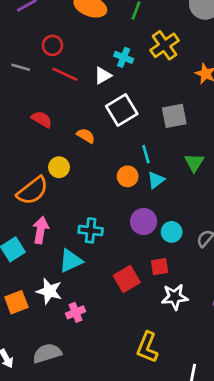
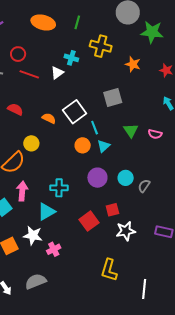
yellow cross: (165, 45) -> (101, 46), turned -35
white square: (122, 110) -> (75, 112), moved
cyan circle: (172, 232) -> (126, 178), moved

